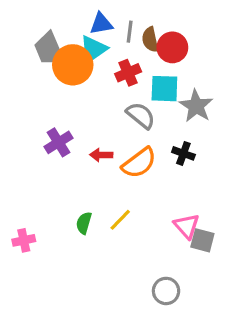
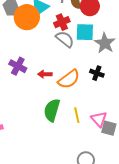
gray semicircle: (141, 115) -> (65, 39), moved
purple cross: (59, 142) -> (18, 66), turned -30
yellow line: (120, 220) -> (77, 115), moved, turned -56
green semicircle: (84, 223) -> (52, 110), moved, size x1.6

